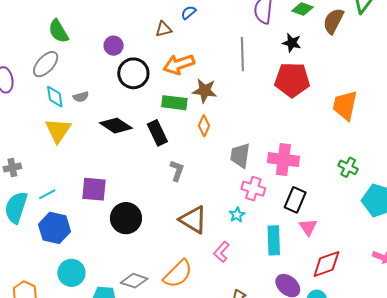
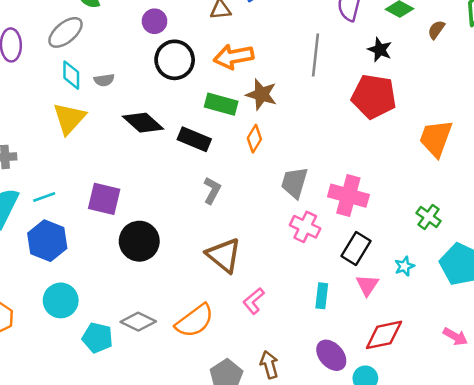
brown semicircle: (333, 21) -> (436, 30), size x0.6
black rectangle: (157, 133) -> (194, 139), turned -50
cyan star: (237, 215) -> (404, 266), moved
cyan rectangle: (274, 240) -> (322, 296), size x0.7

